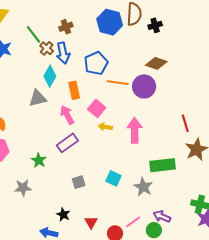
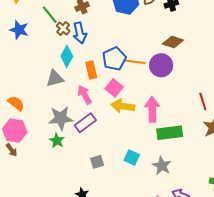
blue pentagon: (96, 63) -> (114, 59), moved
yellow arrow: (105, 127) -> (123, 106), size x1.6
green rectangle: (163, 165) -> (170, 133), moved
gray star: (23, 188) -> (61, 118), moved, size x1.4

